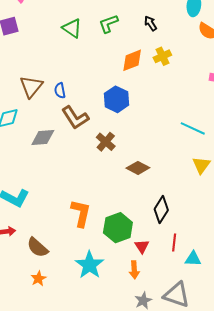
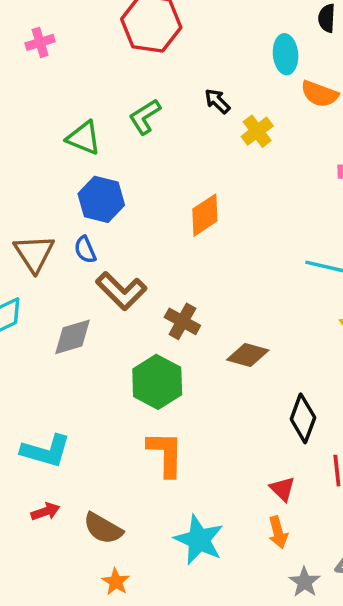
yellow cross: (162, 56) -> (257, 131), moved
orange diamond: (132, 60) -> (205, 215), moved
blue hexagon: (116, 99) -> (101, 199), moved
green hexagon: (118, 228) -> (157, 382), moved

